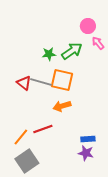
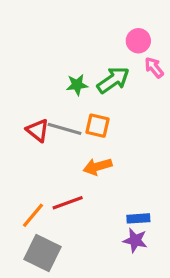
orange square: (62, 80) -> (97, 126), size x0.7
gray square: (27, 161) -> (42, 253), turned -30

